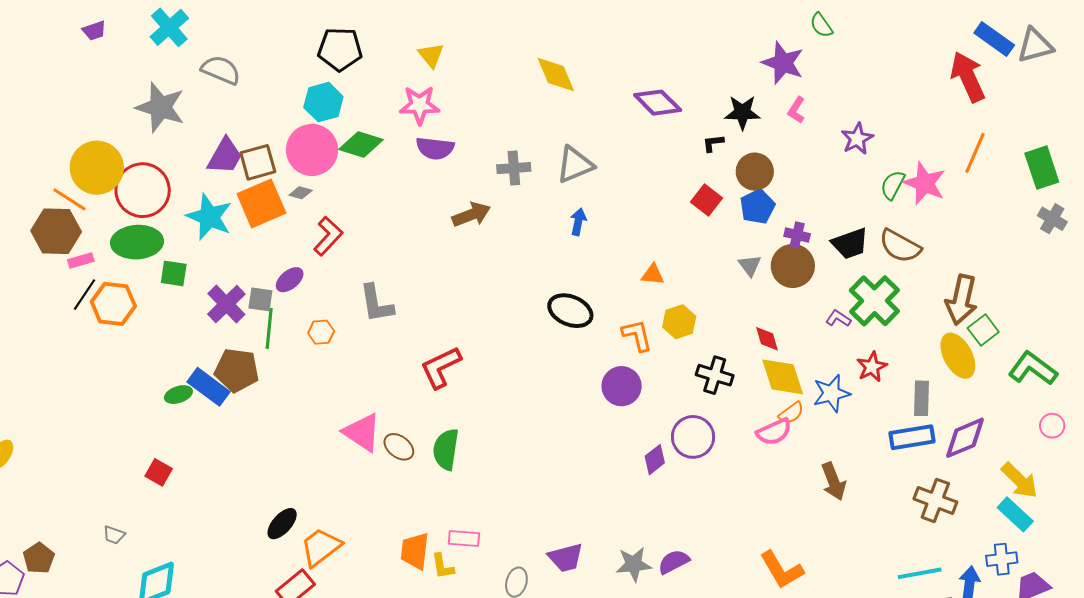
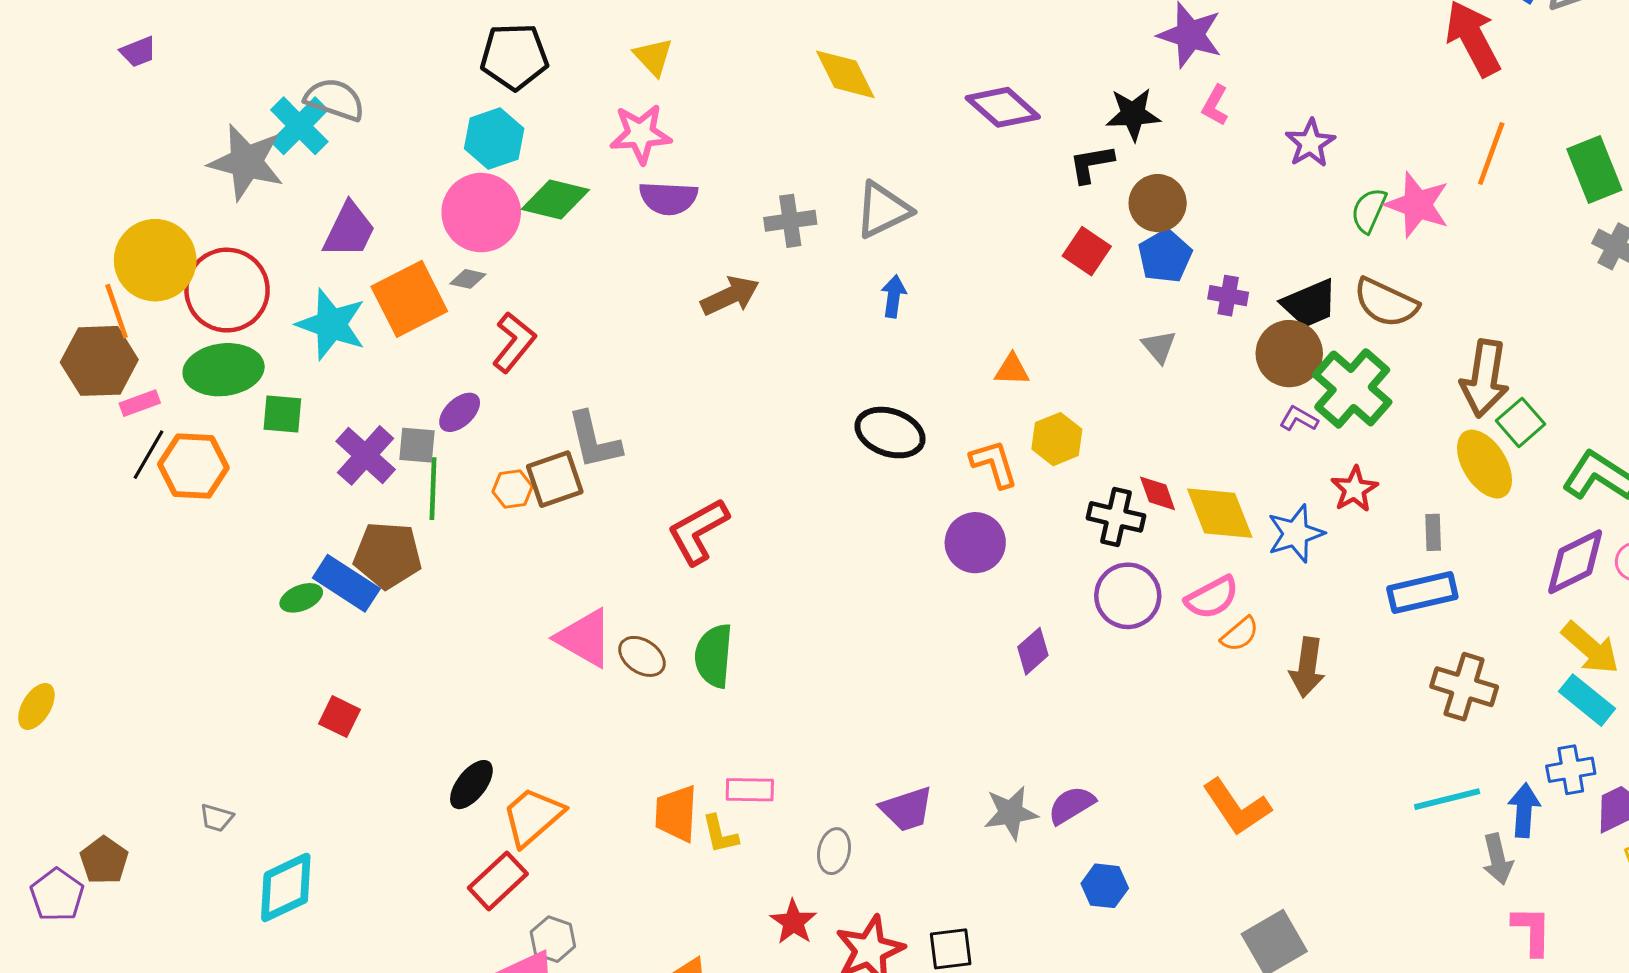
cyan cross: (169, 27) -> (299, 126), moved
black L-shape: (713, 143) -> (1091, 164), size x1.4
brown square: (258, 162) -> (555, 479), moved
orange line: (69, 199) -> (117, 311), turned 42
brown circle: (793, 266) -> (1289, 354), moved
red diamond: (767, 339) -> (1158, 493), moved
gray rectangle: (921, 398) -> (1433, 532), size x0.7
orange semicircle: (791, 413) -> (1240, 634), moved
purple circle: (693, 437) -> (1128, 596), moved
purple diamond: (965, 438) -> (1575, 562), moved
red square: (159, 472) -> (340, 717), moved
brown arrow: (834, 481) -> (1307, 667), turned 33

